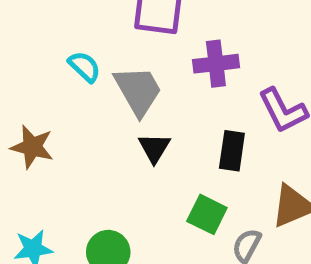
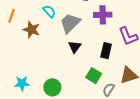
gray trapezoid: (138, 91) -> (70, 23), turned -110
brown star: (32, 147) -> (31, 30), moved

